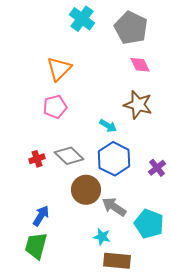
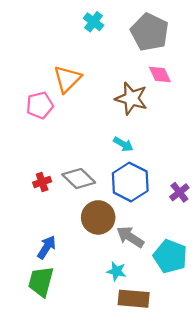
cyan cross: (82, 19) -> (94, 22), size x0.7
brown star: (138, 105) -> (131, 98), moved
pink pentagon: (55, 107) -> (40, 105), moved

